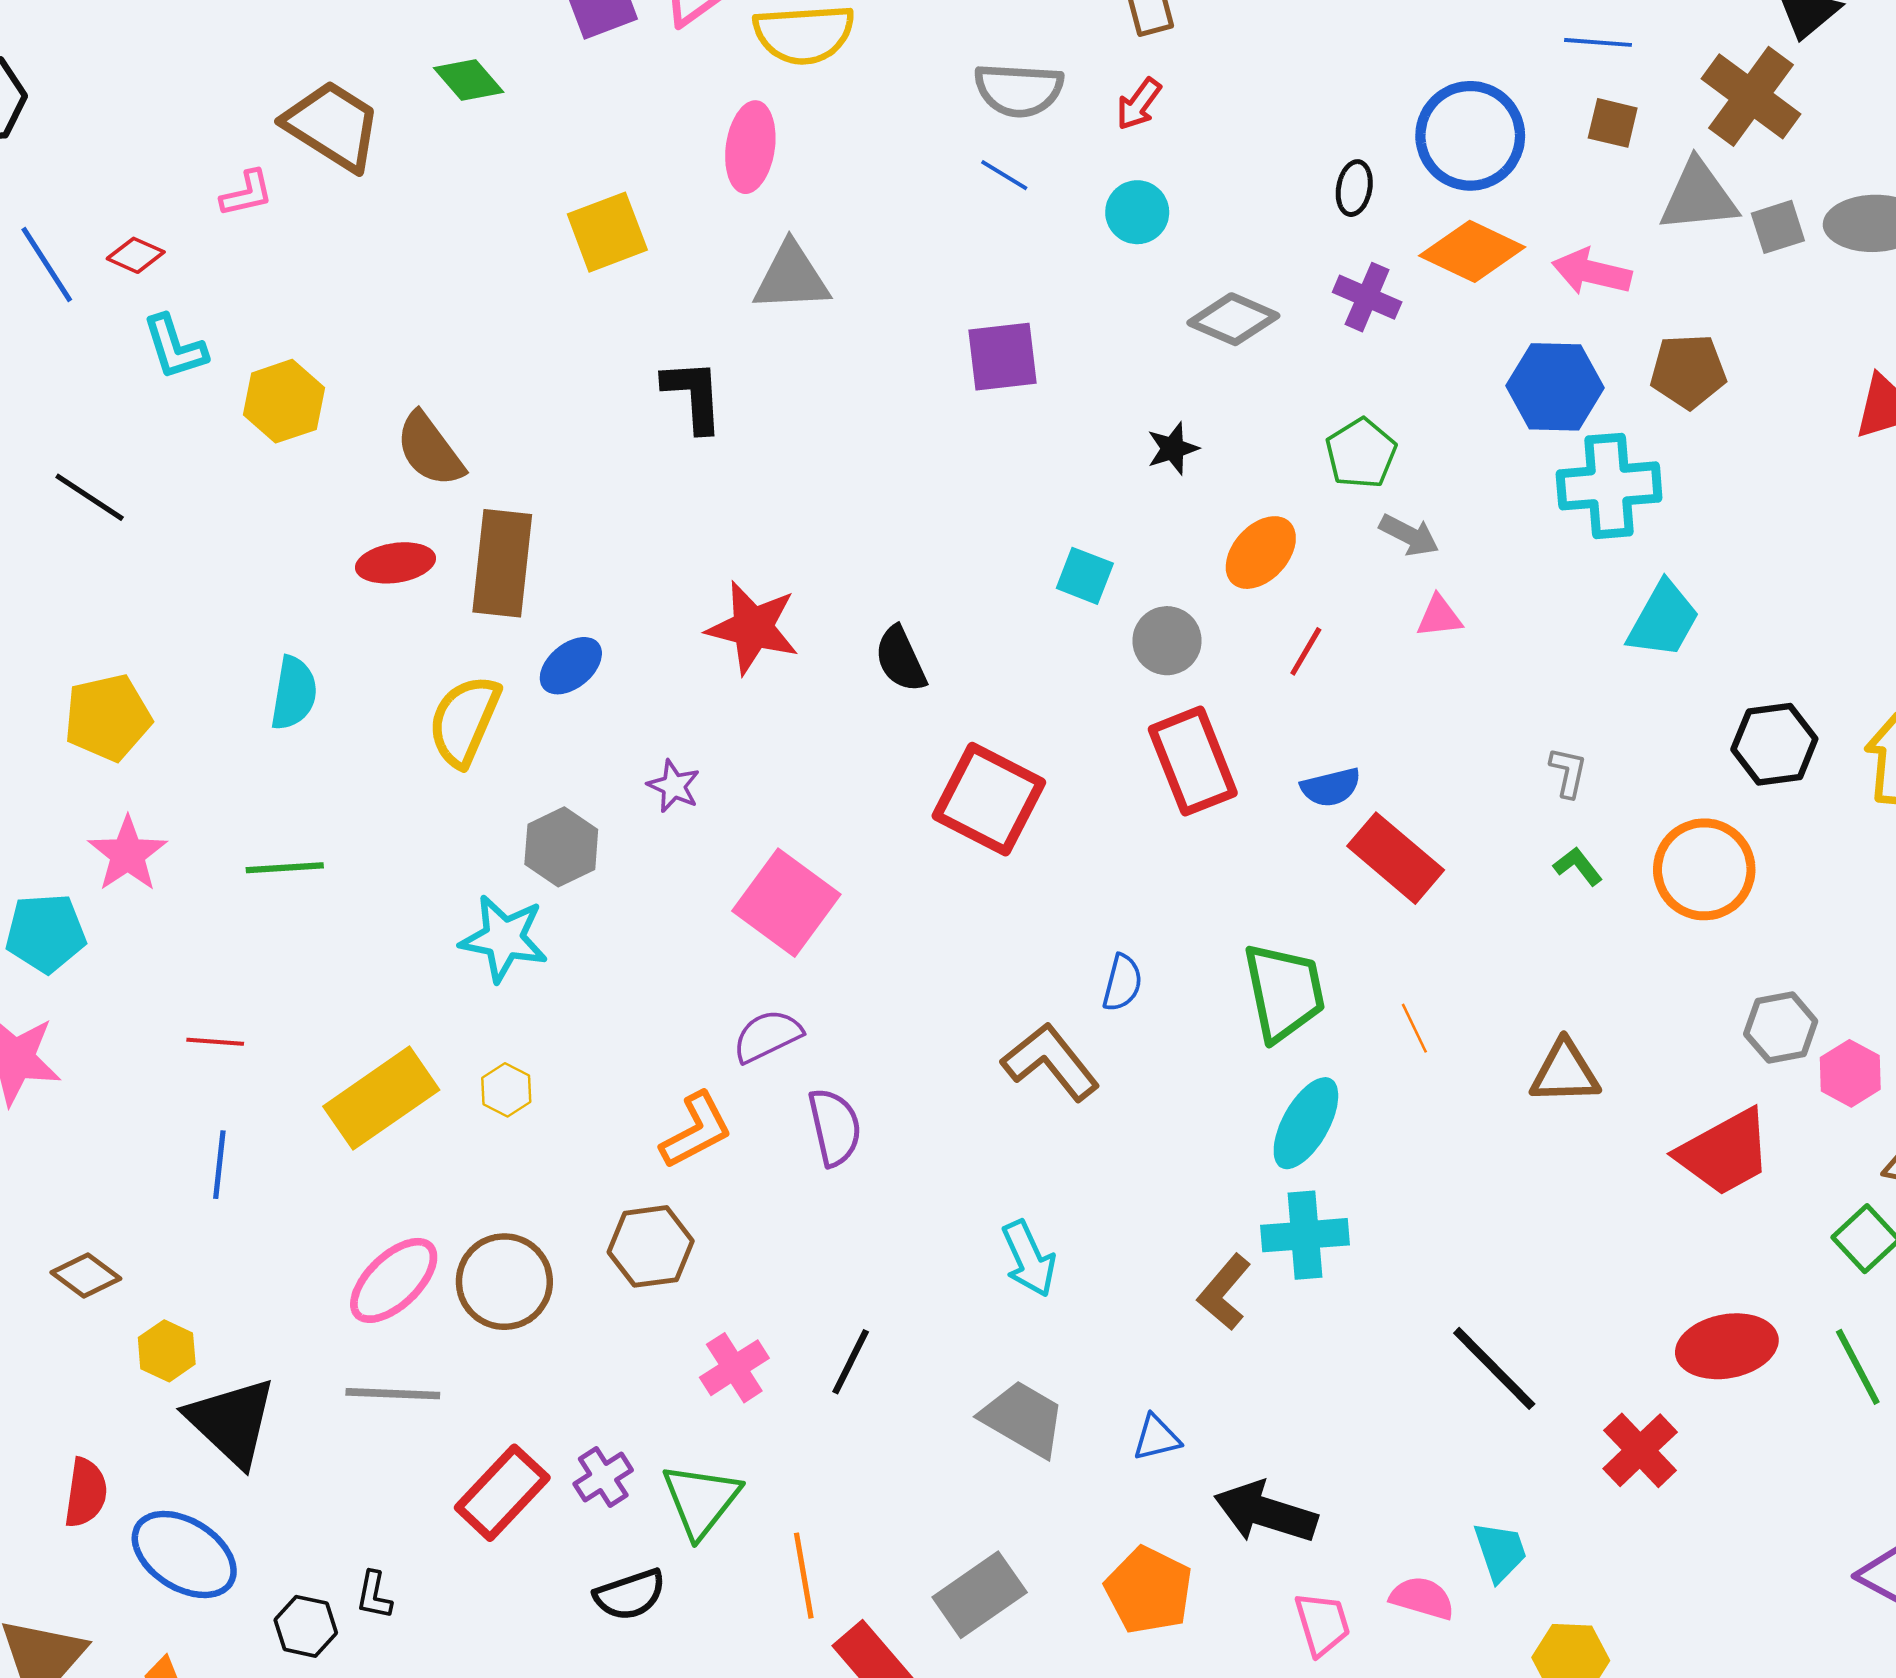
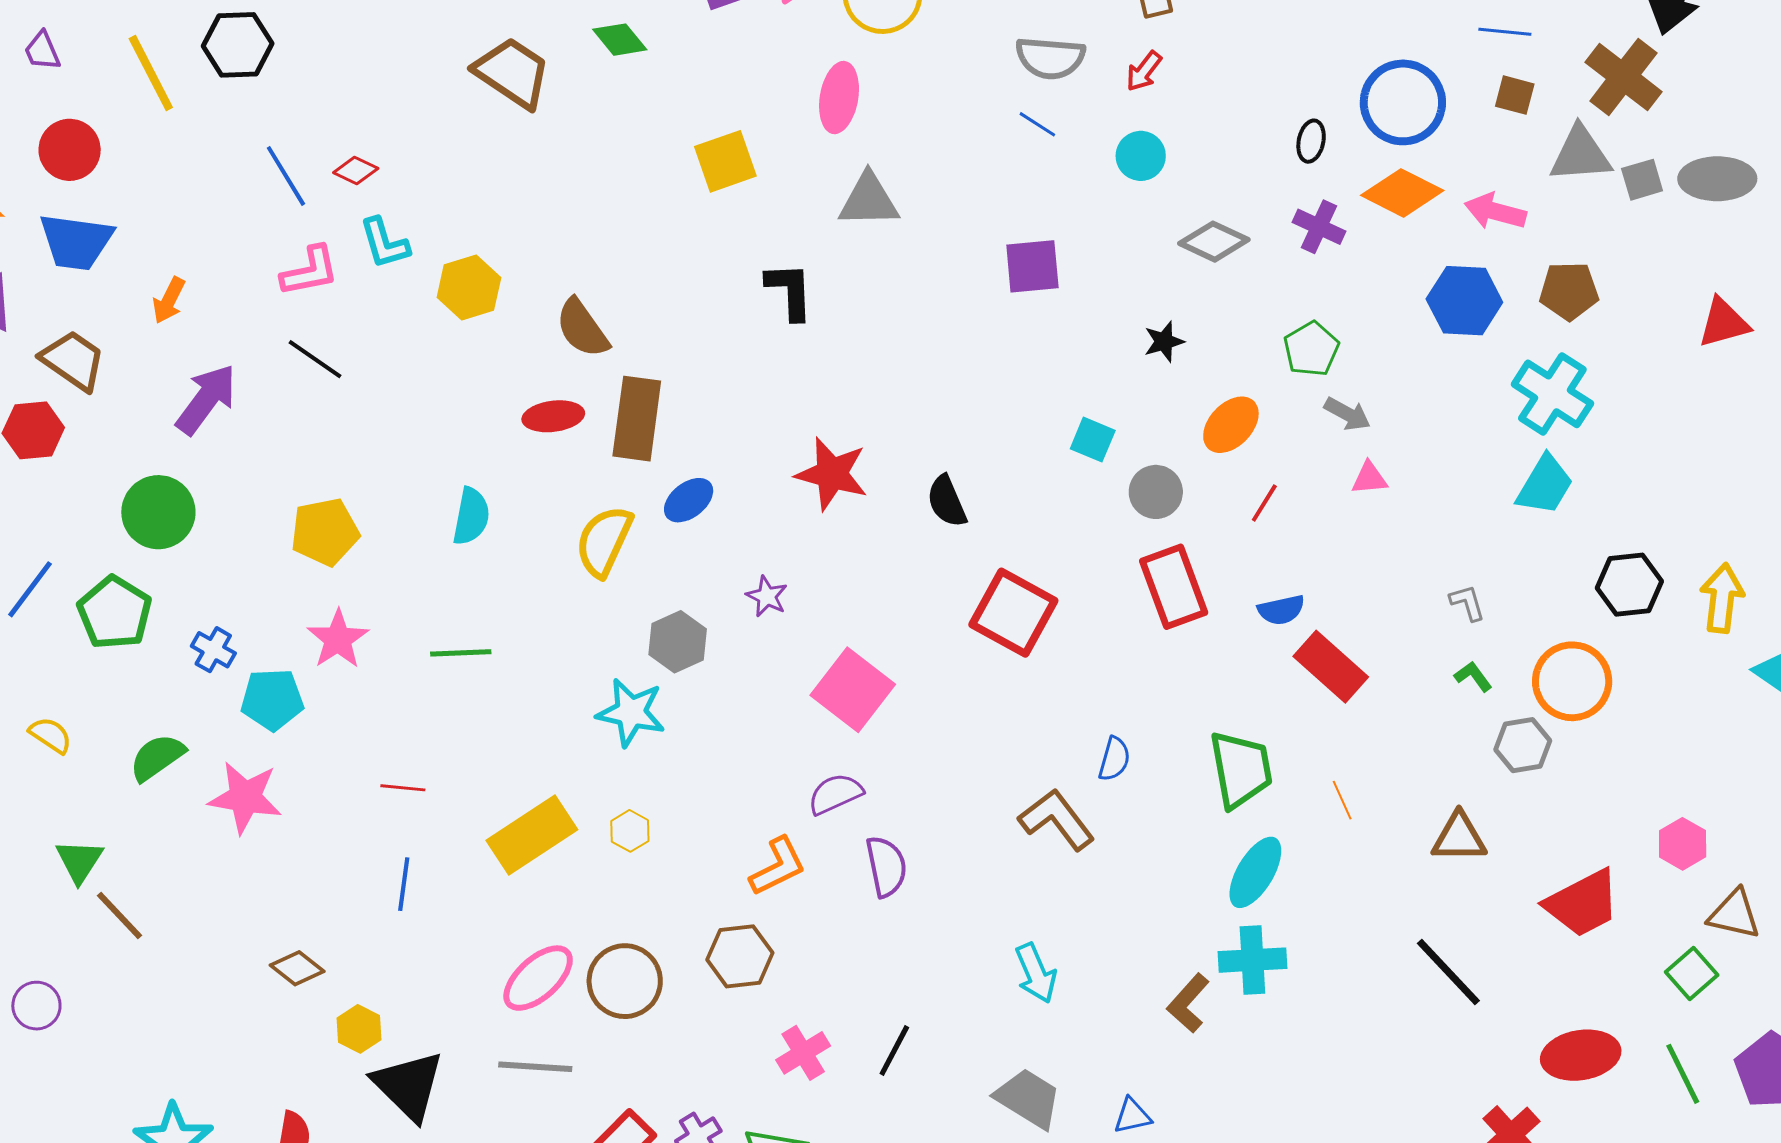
pink L-shape: (247, 193) -> (310, 271), moved, size x1.4
cyan cross: (1609, 486) -> (1552, 394), moved, turned 36
gray L-shape: (1568, 772) -> (1467, 603), turned -30
gray hexagon: (1781, 1028) -> (1523, 745), moved
black line: (1494, 1368) -> (1448, 972), moved

